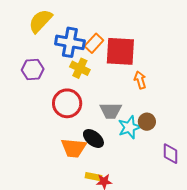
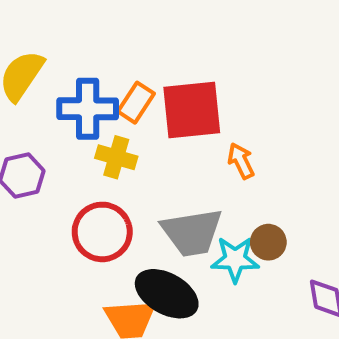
gray trapezoid: (111, 111) -> (192, 232), size x1.4
cyan star: (129, 127) -> (235, 259), turned 30
black ellipse: (93, 138) -> (167, 294), size x1.4

